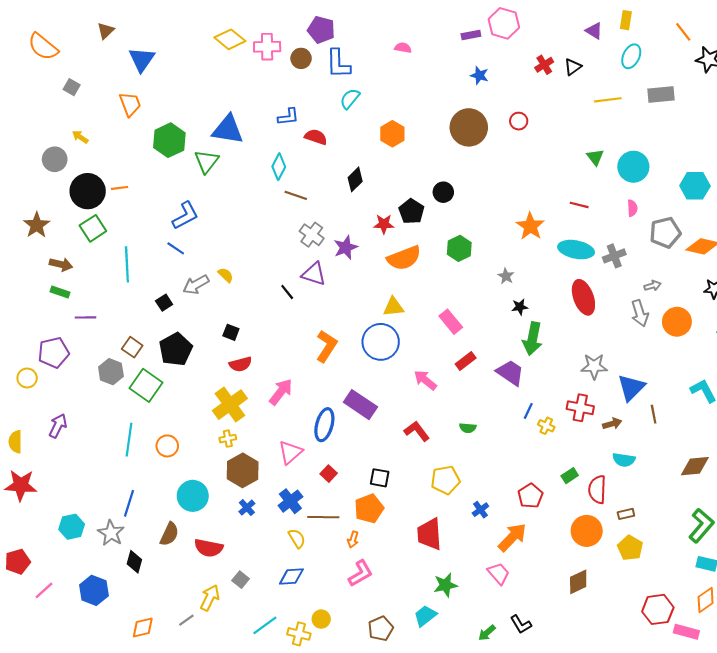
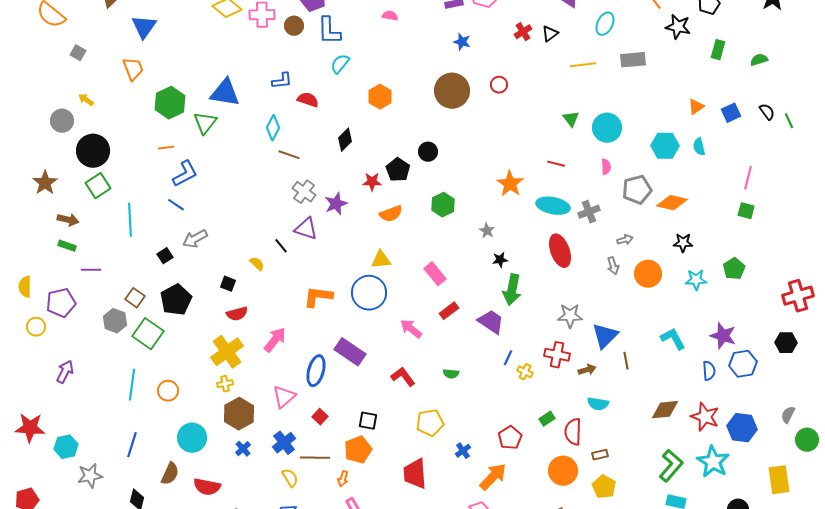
orange line: (119, 188) -> (166, 148), moved
orange semicircle: (404, 258) -> (391, 214), size x0.7
yellow semicircle: (226, 275) -> (257, 264), moved
gray arrow: (640, 313) -> (613, 266), size x0.7
orange L-shape: (327, 346) -> (318, 297), turned -116
yellow semicircle: (15, 442) -> (25, 287), moved
cyan hexagon: (72, 527) -> (66, 447), moved
gray star: (111, 533) -> (90, 476), moved, turned 30

